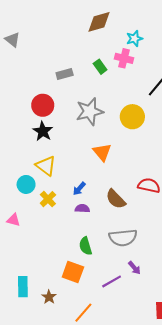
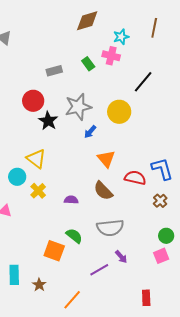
black star: (43, 131) -> (48, 121), moved
orange triangle: (102, 152) -> (106, 159), moved
blue arrow: (79, 189) -> (90, 132), moved
green semicircle: (85, 246) -> (74, 236), turned 144
orange square: (73, 272) -> (54, 251), moved

